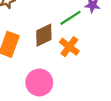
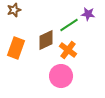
pink circle: (39, 82) -> (61, 76), moved

